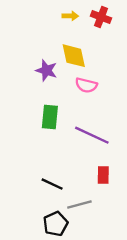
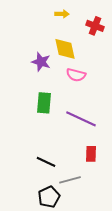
red cross: (101, 17) -> (95, 26), moved

